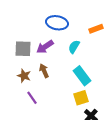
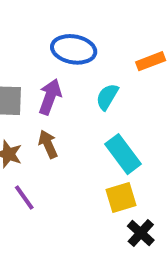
purple arrow: (45, 47) -> (50, 97), turned 144

